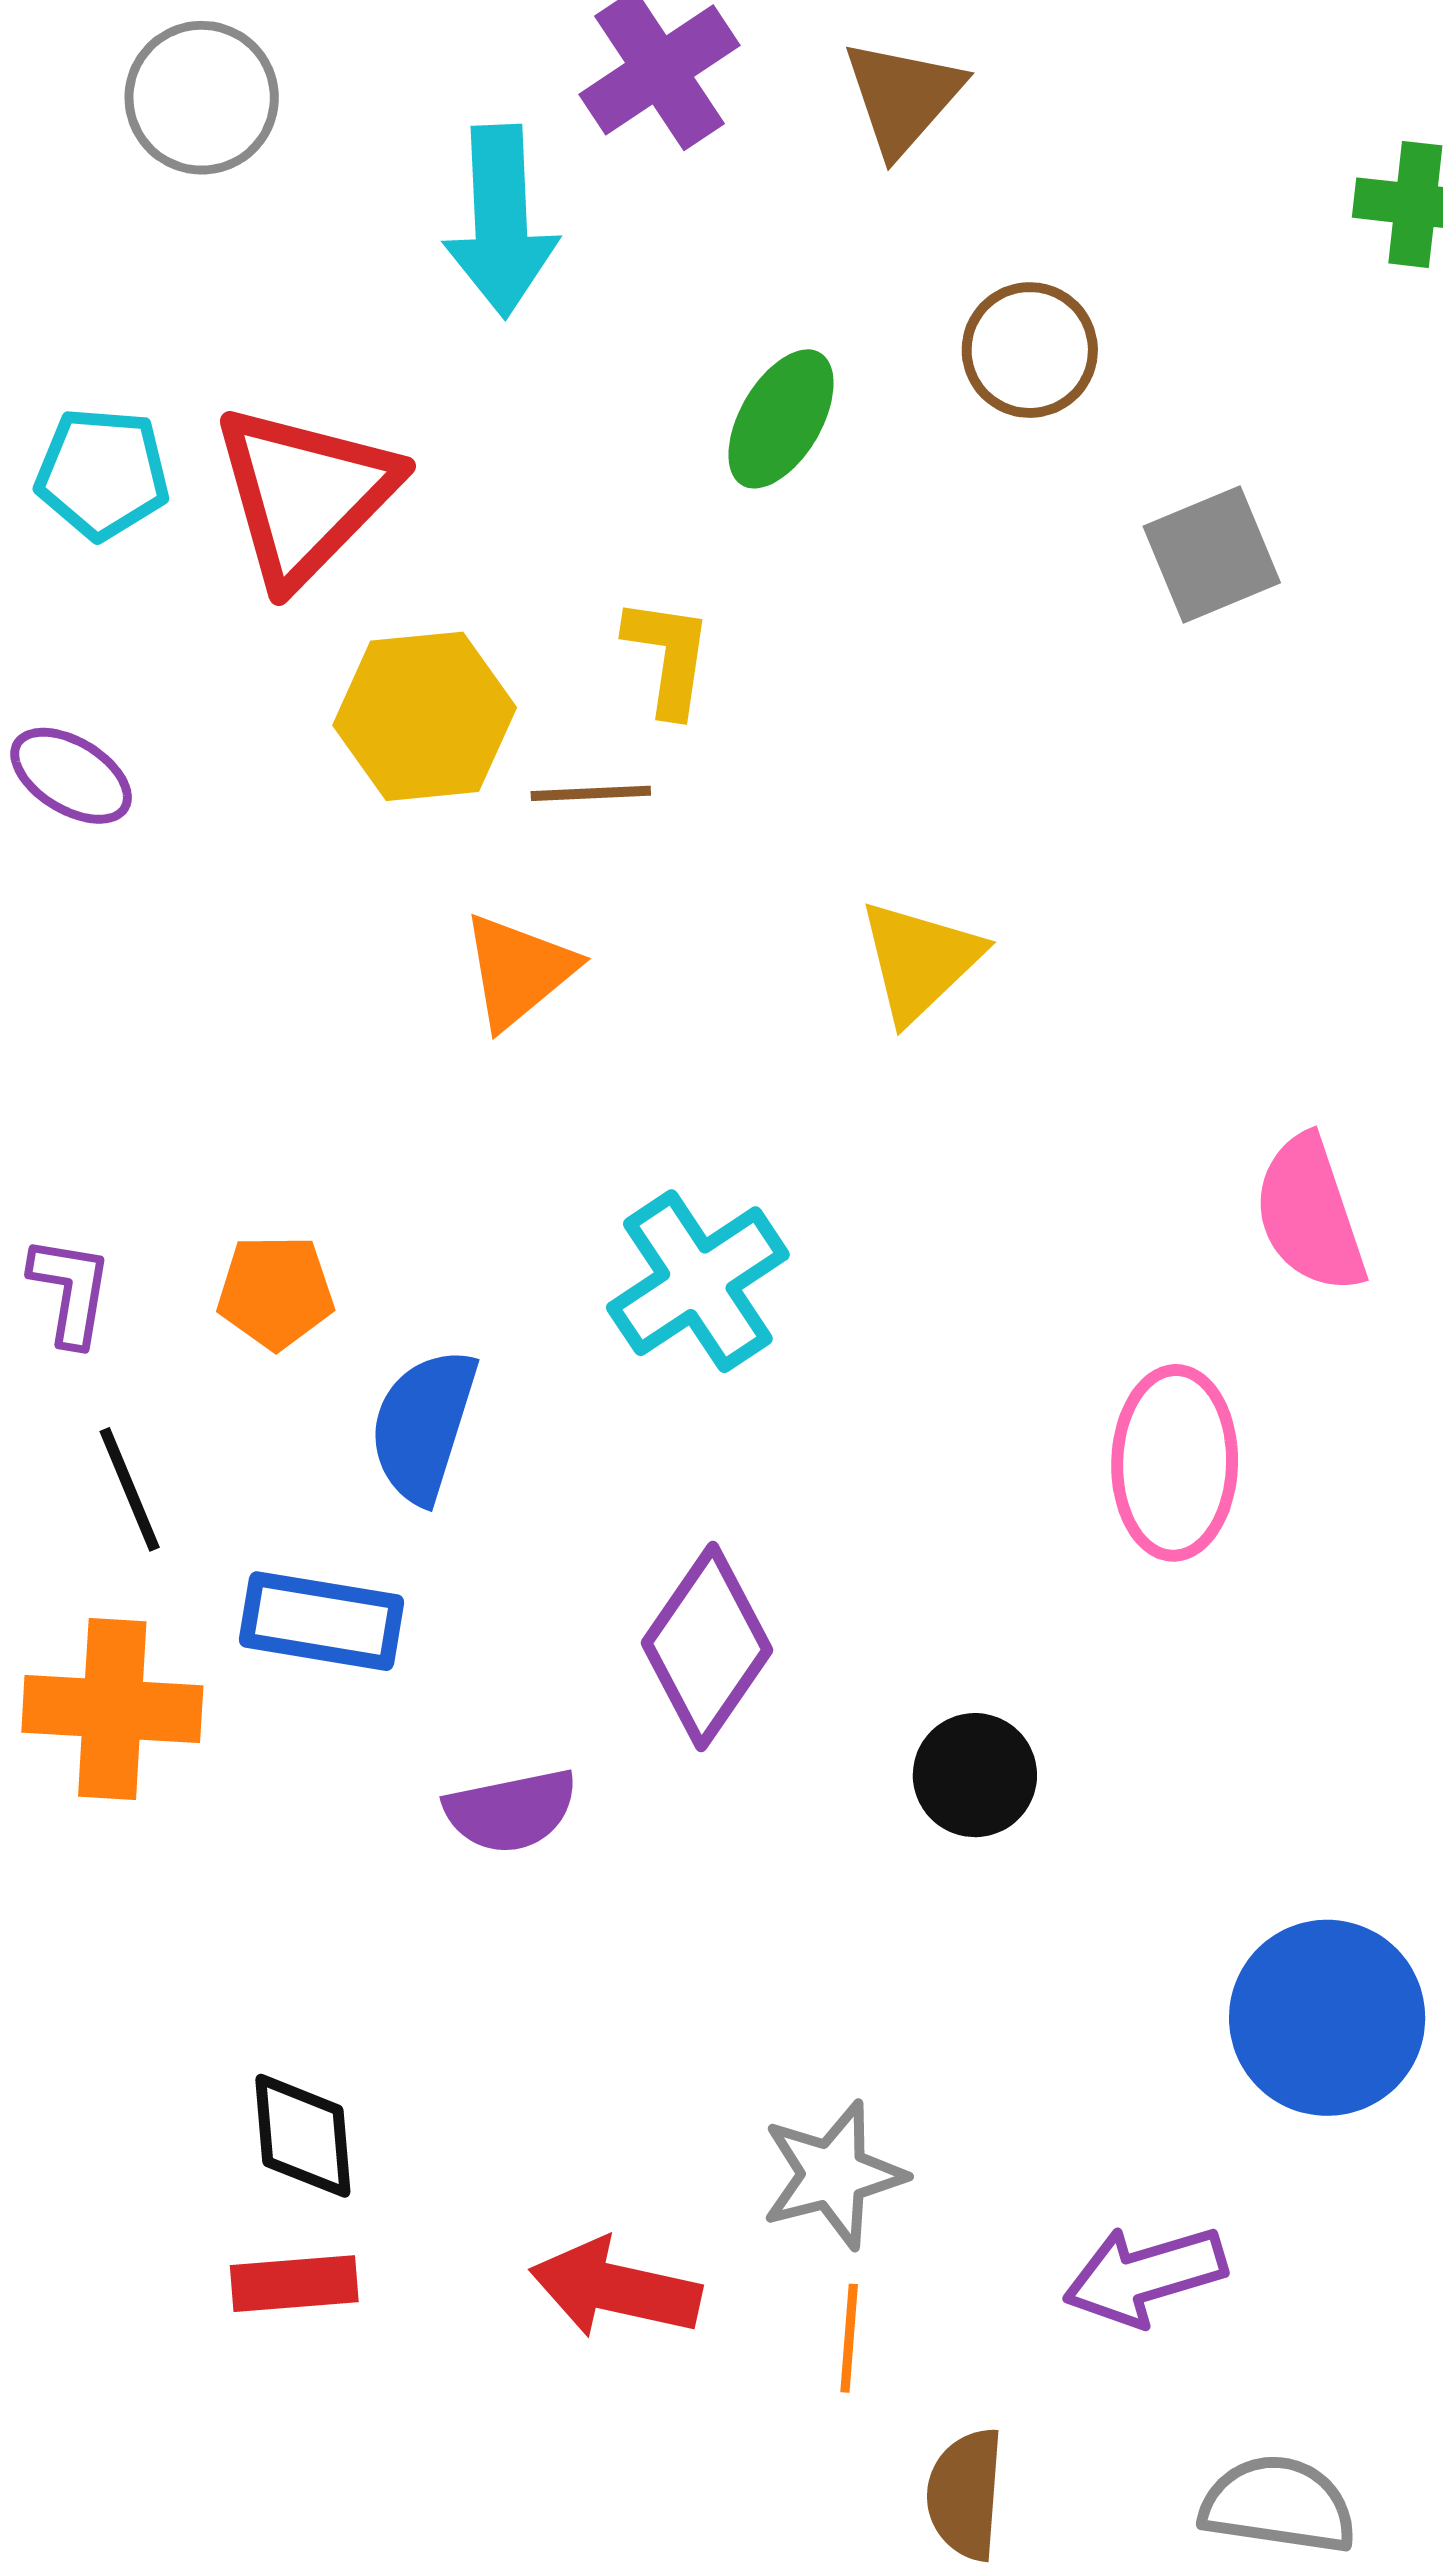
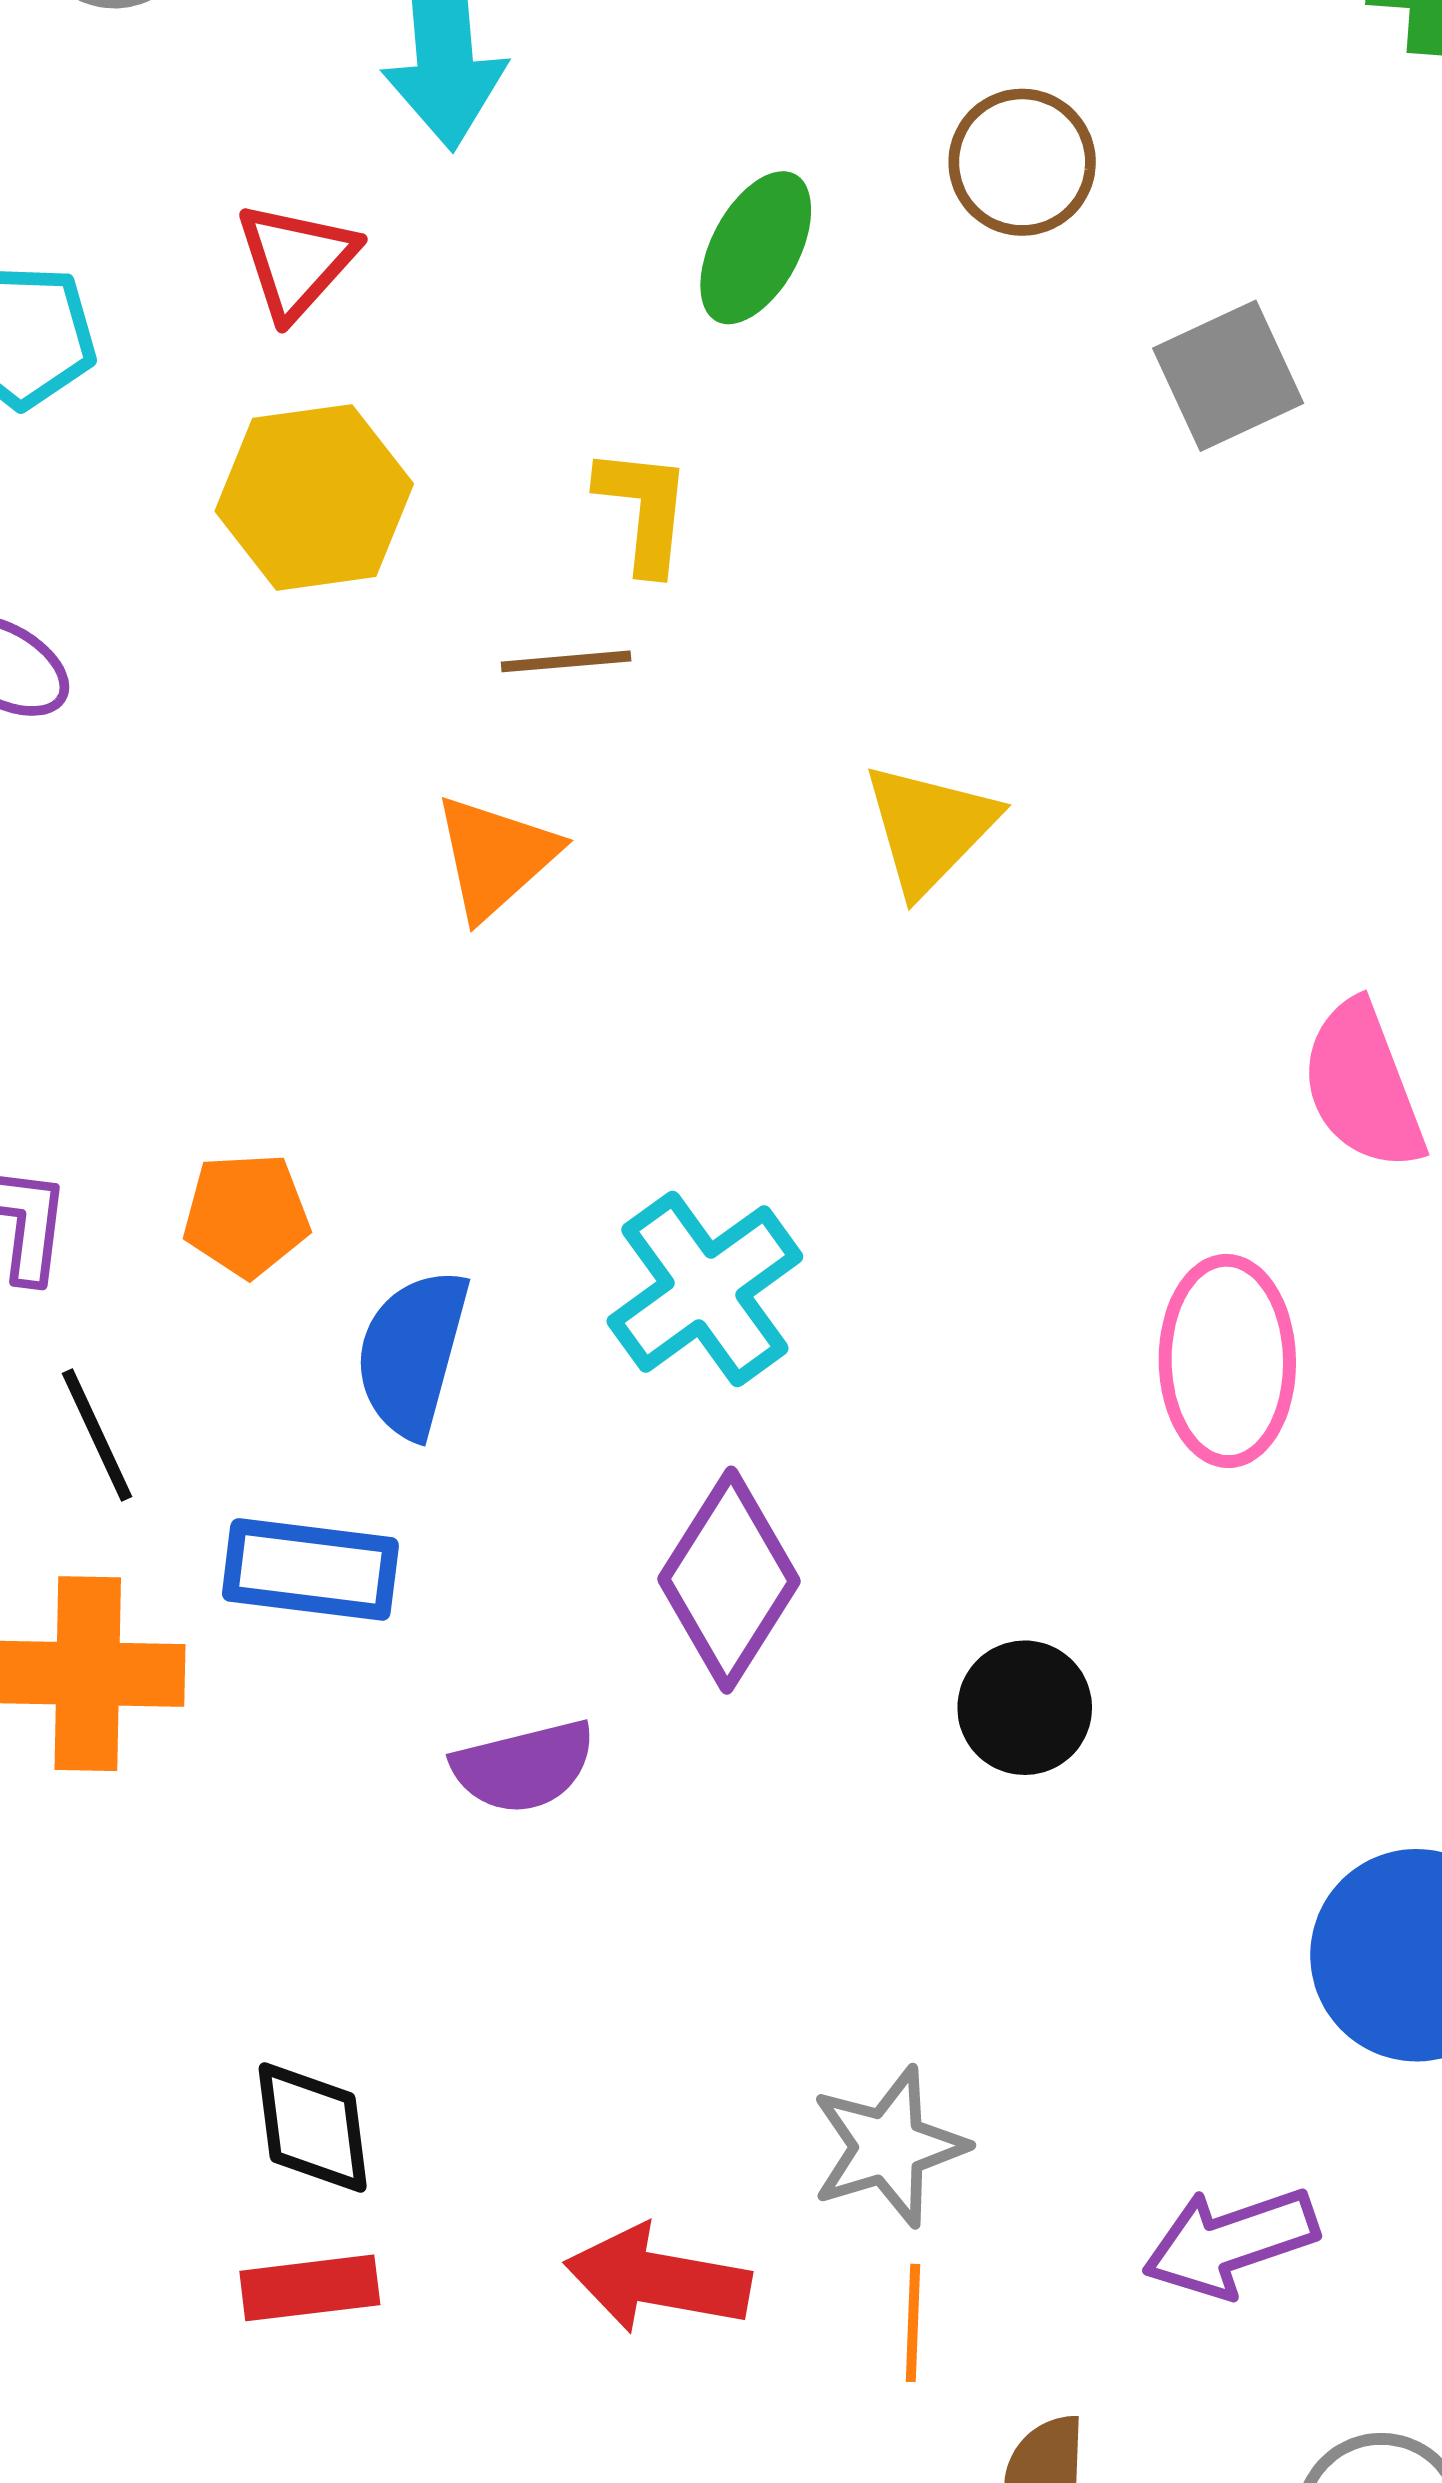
red triangle: (305, 494) -> (296, 260), moved, size x0.6
yellow hexagon: (425, 716) -> (314, 497), moved
cyan cross: (698, 1281) -> (705, 1289), moved

